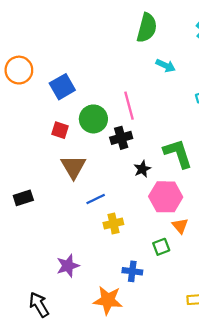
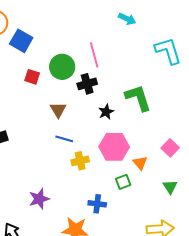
blue square: (62, 87) -> (21, 41), moved, turned -30
brown triangle: (73, 167) -> (58, 110), moved, size x0.7
pink hexagon: (166, 197) -> (114, 147), moved
blue line: (96, 199) -> (64, 139), turned 42

